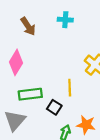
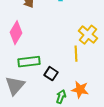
yellow line: (70, 88) -> (76, 54), moved

